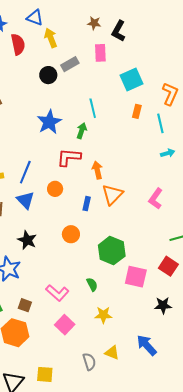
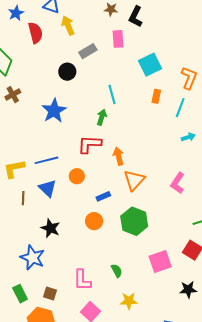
black circle: (48, 75) -> (67, 72), moved
blue star: (49, 122) -> (54, 111), moved
cyan line: (160, 123) -> (180, 108), turned 36
blue line: (25, 172) -> (47, 160), turned 55
blue rectangle: (87, 204) -> (103, 196), moved, turned 56
green hexagon: (112, 251) -> (134, 221), moved
pink square: (136, 277) -> (160, 261), turned -30
pink L-shape: (57, 293) -> (82, 280), turned 50

